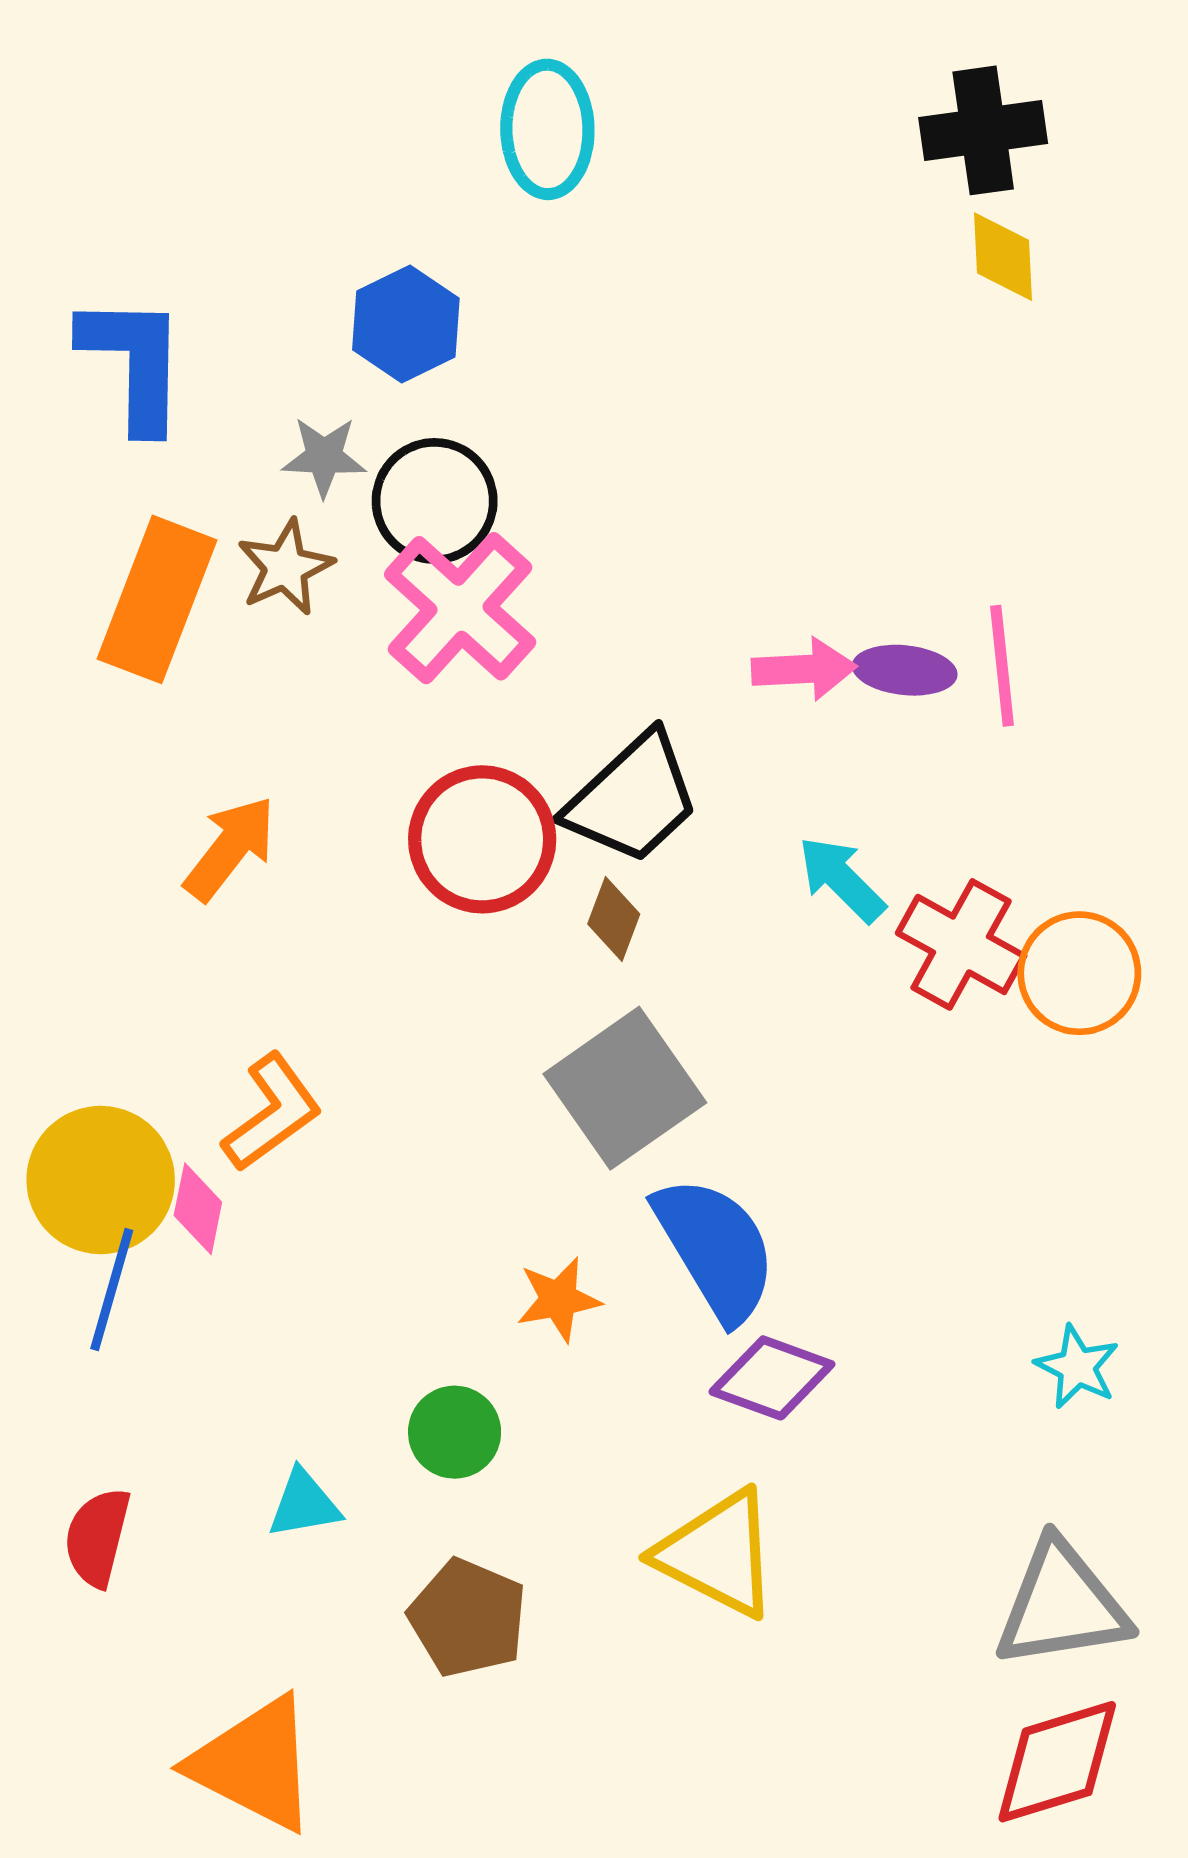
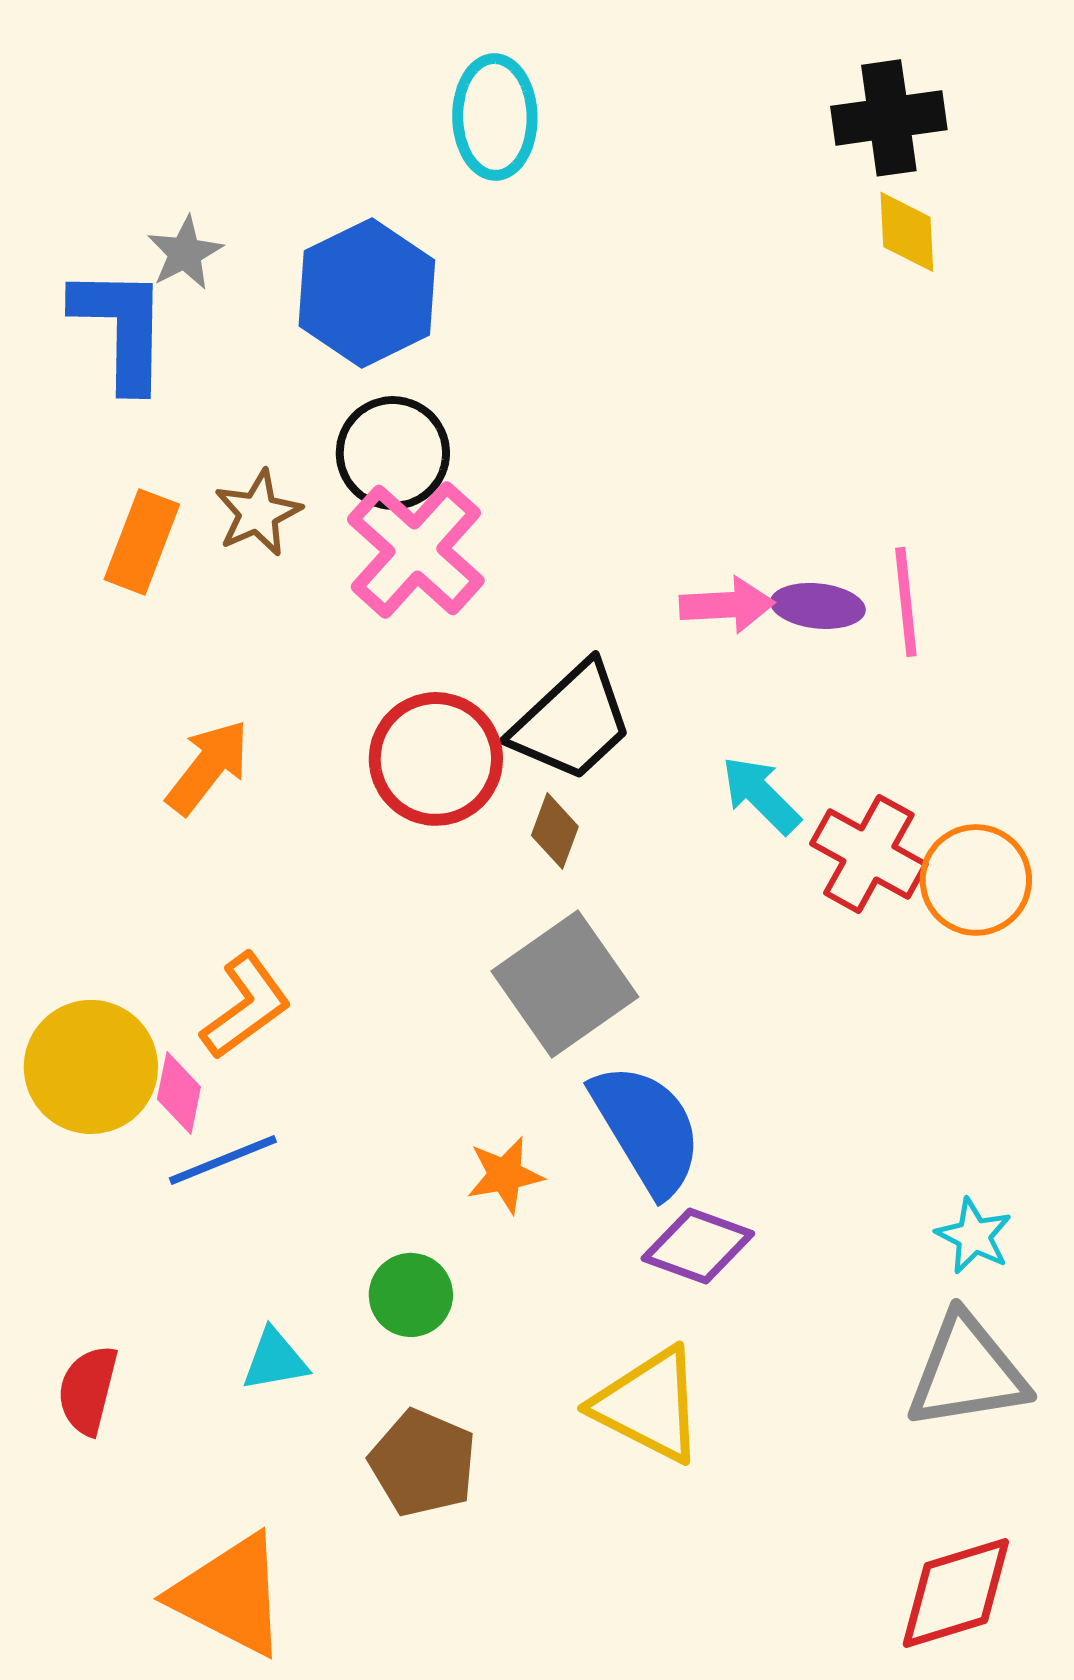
blue hexagon: (406, 324) -> (367, 293), size x1.4
gray star: (324, 457) -> (185, 253), moved, turned -30
orange rectangle: (157, 599) -> (142, 542), size x0.7
blue line: (112, 1289) -> (223, 1160), moved, turned 52
gray triangle: (1062, 1605) -> (967, 1372), moved

